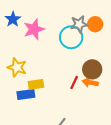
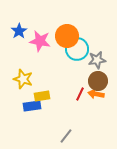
gray star: (79, 24) -> (97, 60), moved
orange circle: (95, 24) -> (67, 36), moved, size x1.5
pink star: (34, 29) -> (40, 41), turned 30

